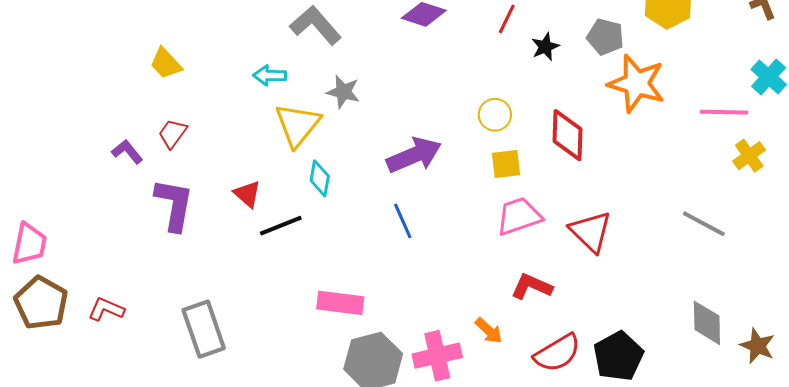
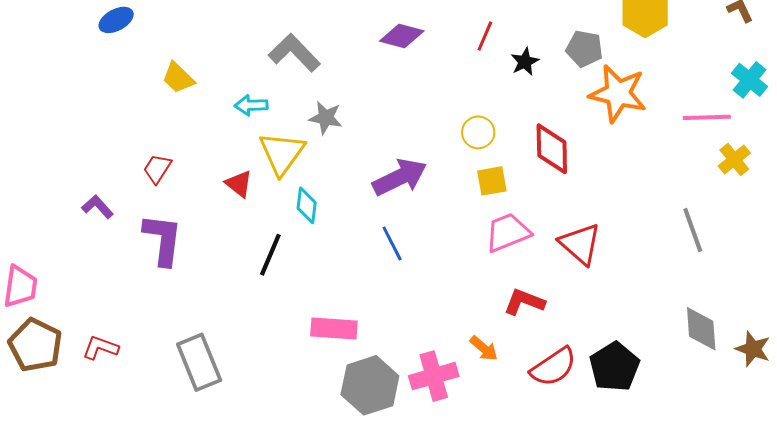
yellow trapezoid: (166, 63) -> (178, 78), moved
purple L-shape: (127, 152) -> (98, 207), moved
red triangle: (247, 194) -> (239, 184), moved
gray line: (704, 224) -> (693, 230), turned 45
black line: (281, 226) -> (270, 255), turned -42

